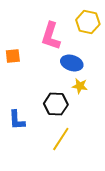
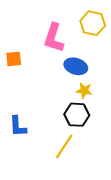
black hexagon: (56, 104) -> (77, 115), moved

